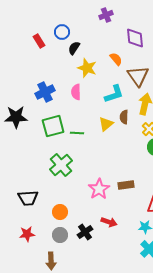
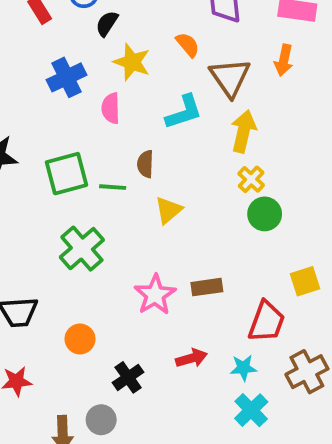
blue cross: (45, 92) -> (67, 77), moved
brown semicircle: (124, 117) -> (145, 164), moved
yellow triangle: (106, 124) -> (168, 210), moved
red arrow: (109, 222) -> (192, 358), moved, turned -35
gray circle: (60, 235) -> (101, 420), moved

